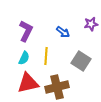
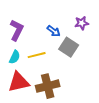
yellow line: (46, 56) -> (37, 55), turned 72
gray square: (81, 61) -> (69, 47), moved

